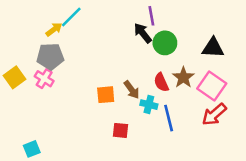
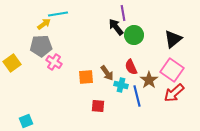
cyan line: (71, 17) -> (58, 14), turned 36
black triangle: (213, 48) -> (173, 39), turned -42
brown star: (183, 77) -> (149, 80), moved
pink cross: (44, 79) -> (54, 62), moved

